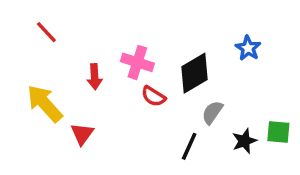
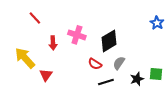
red line: (46, 32) -> (35, 18), moved
blue star: (248, 48) -> (157, 23), moved
red semicircle: (153, 96) -> (95, 64), moved
black line: (189, 146) -> (106, 82), turned 49

